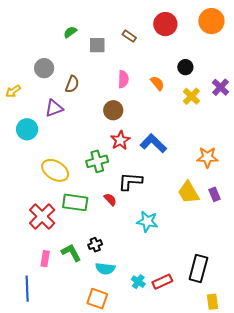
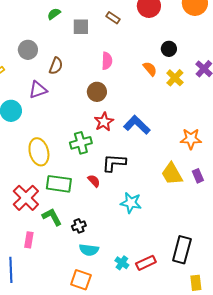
orange semicircle: (157, 83) -> (150, 69), moved
yellow ellipse: (55, 170) -> (39, 152), turned 44
green L-shape: (71, 253) -> (52, 217), moved

